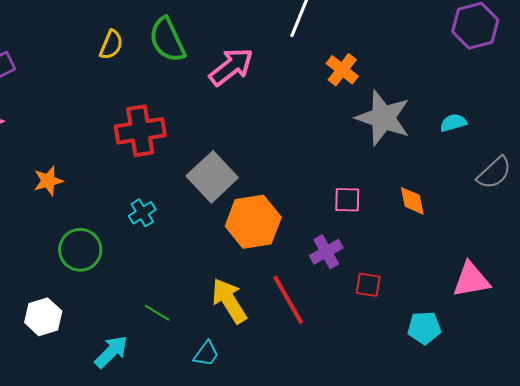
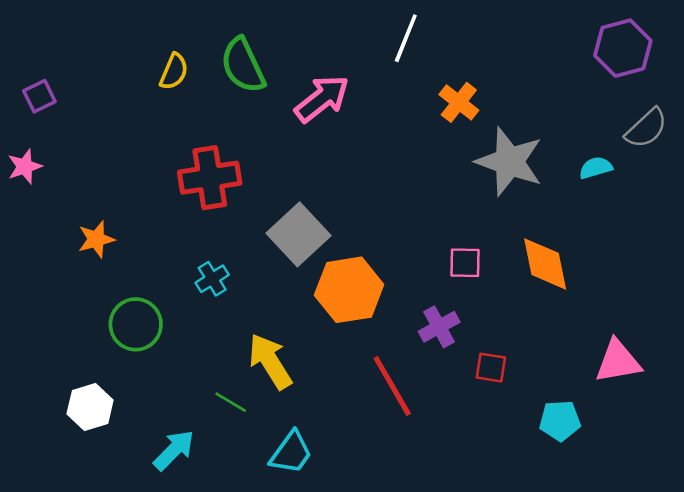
gray semicircle: (494, 173) -> (646, 128), moved
orange diamond: (412, 201) -> (545, 264), size x1.5
yellow arrow: (229, 301) -> (270, 361), moved
cyan trapezoid: (206, 354) -> (291, 453), size x1.4

